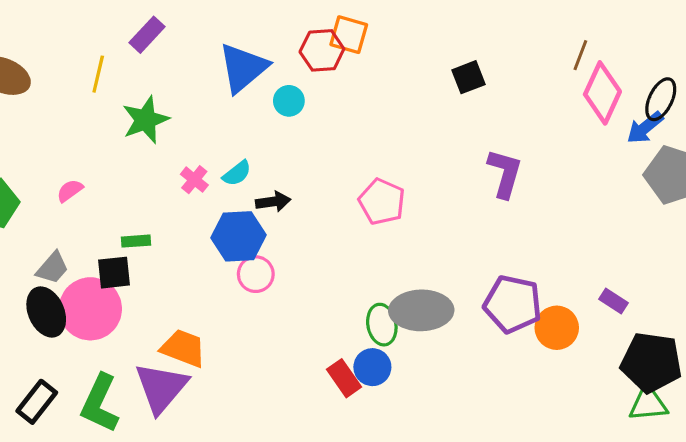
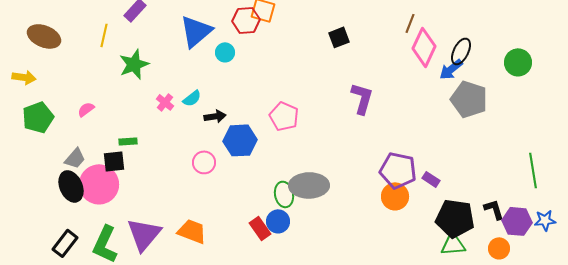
blue hexagon: (238, 236) -> (240, 140), moved
purple pentagon: (513, 304) -> (398, 170), moved
orange trapezoid: (183, 348) -> (192, 231), moved

